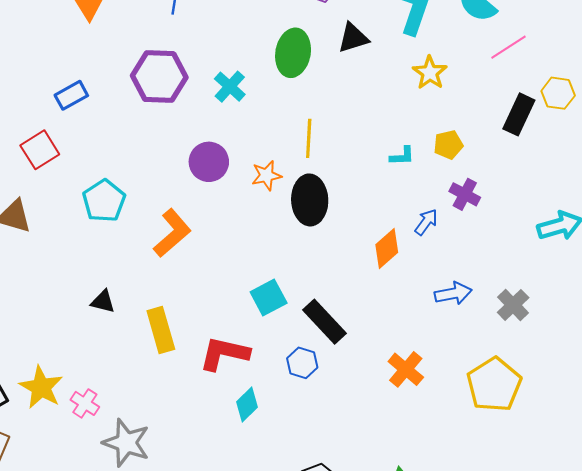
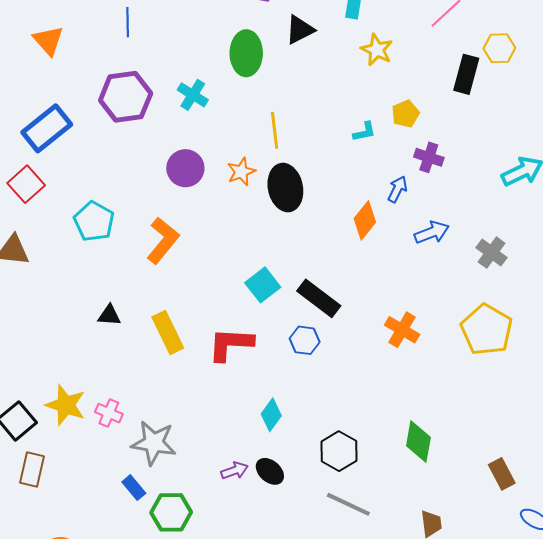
blue rectangle: (71, 95) -> (47, 128), size x1.6
blue arrow: (453, 293) -> (432, 233), moved
cyan diamond: (247, 405) -> (271, 415), moved

